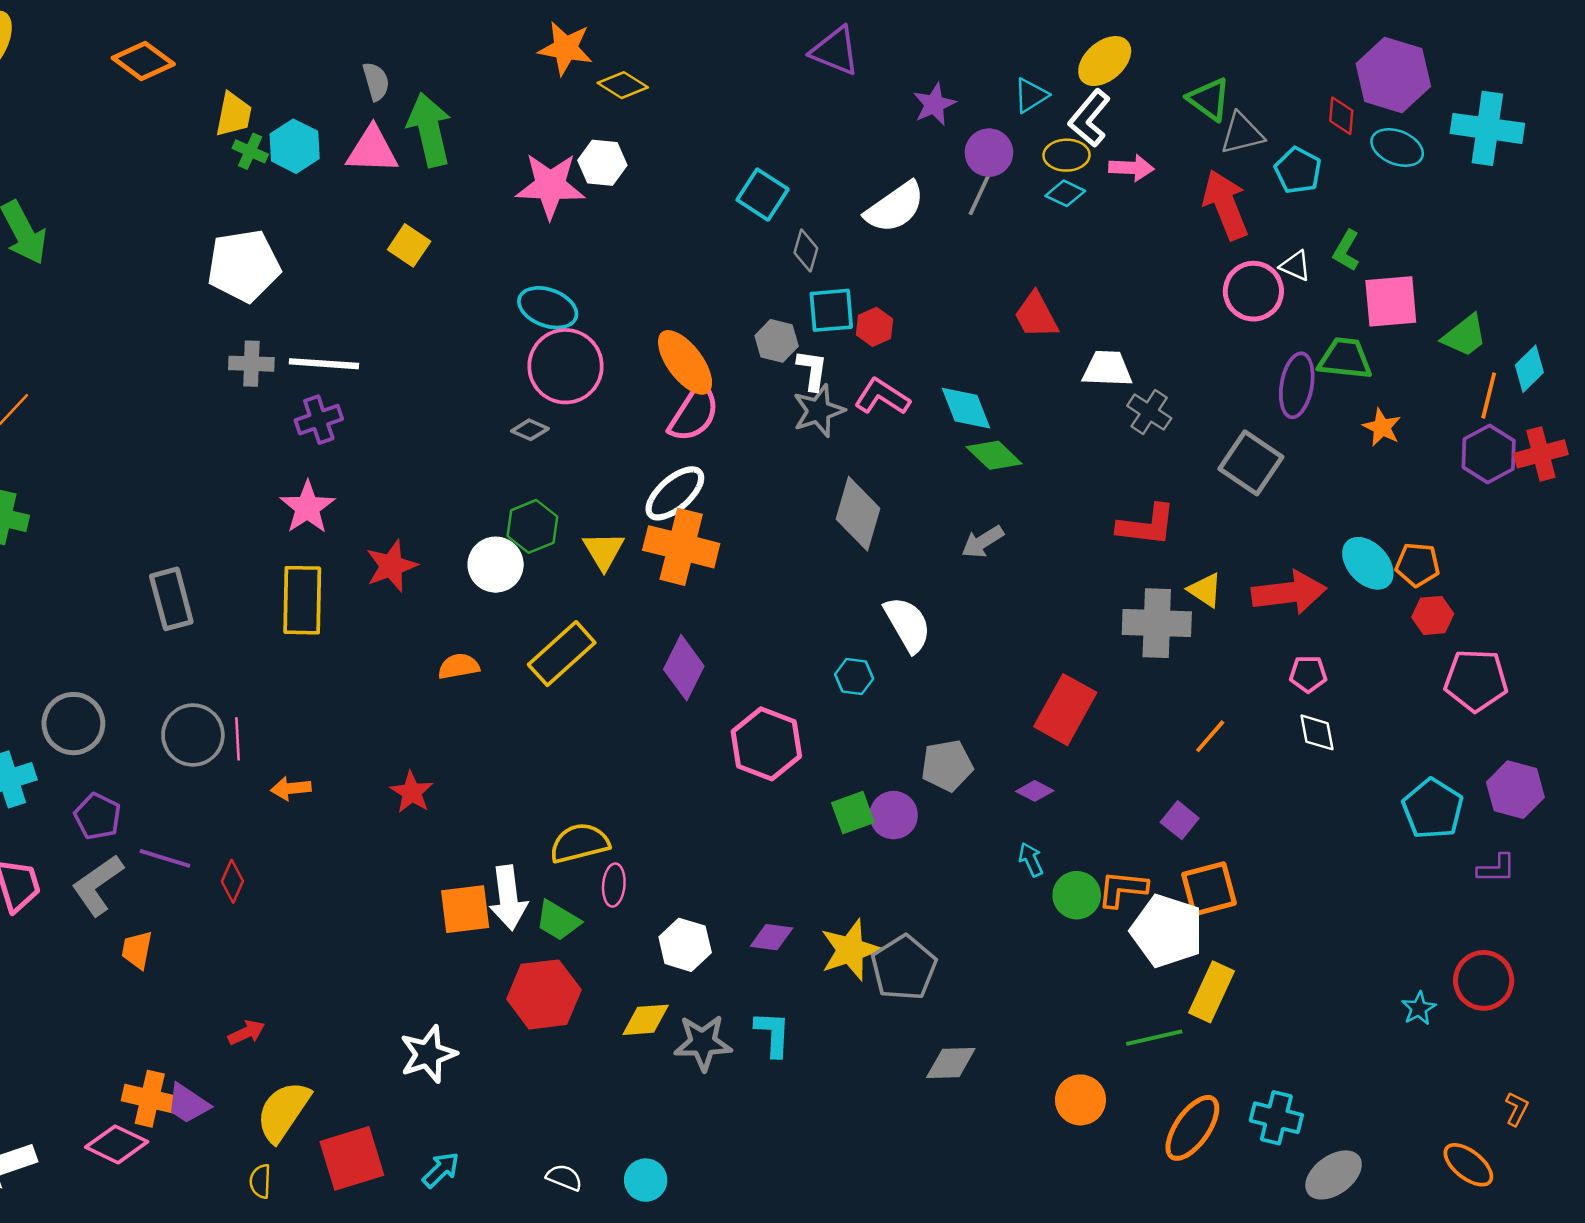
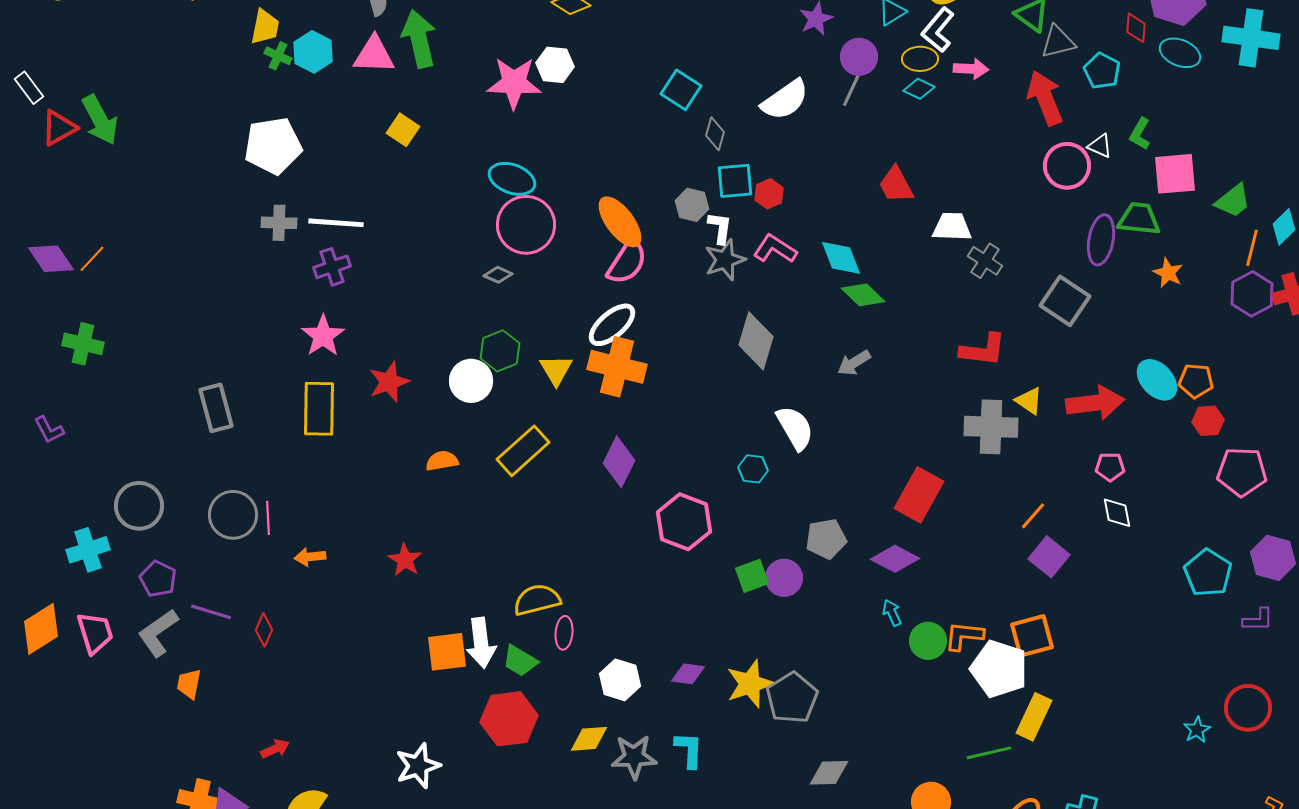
purple diamond: (1035, 791) -> (895, 559), size x1.6
purple square: (1180, 820) -> (1049, 557), moved, size x1.4

